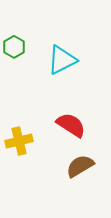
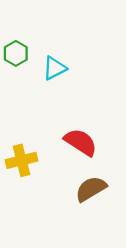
cyan triangle: (62, 60) -> (54, 68), moved, size x0.7

